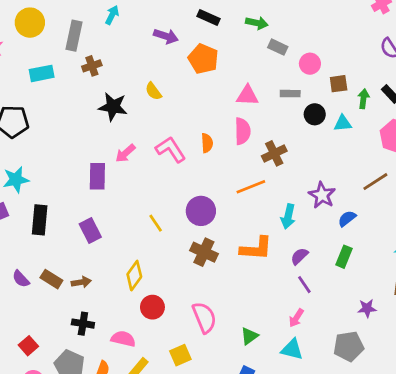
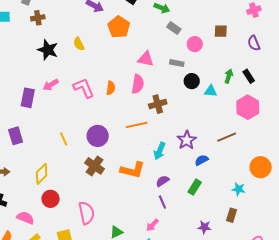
brown square: (339, 84) -> (221, 31), moved

